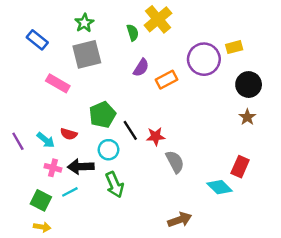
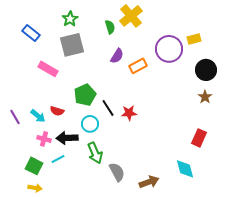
gray semicircle: (175, 162) -> (117, 172), moved
cyan diamond: (220, 187) -> (185, 169), moved, turned 30

